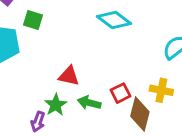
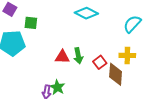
green arrow: (89, 103) -> (78, 56), moved, turned -105
green star: (56, 105) -> (57, 87), moved

